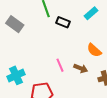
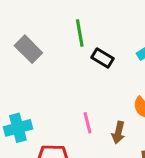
brown arrow: (81, 68) -> (118, 133), turned 72

